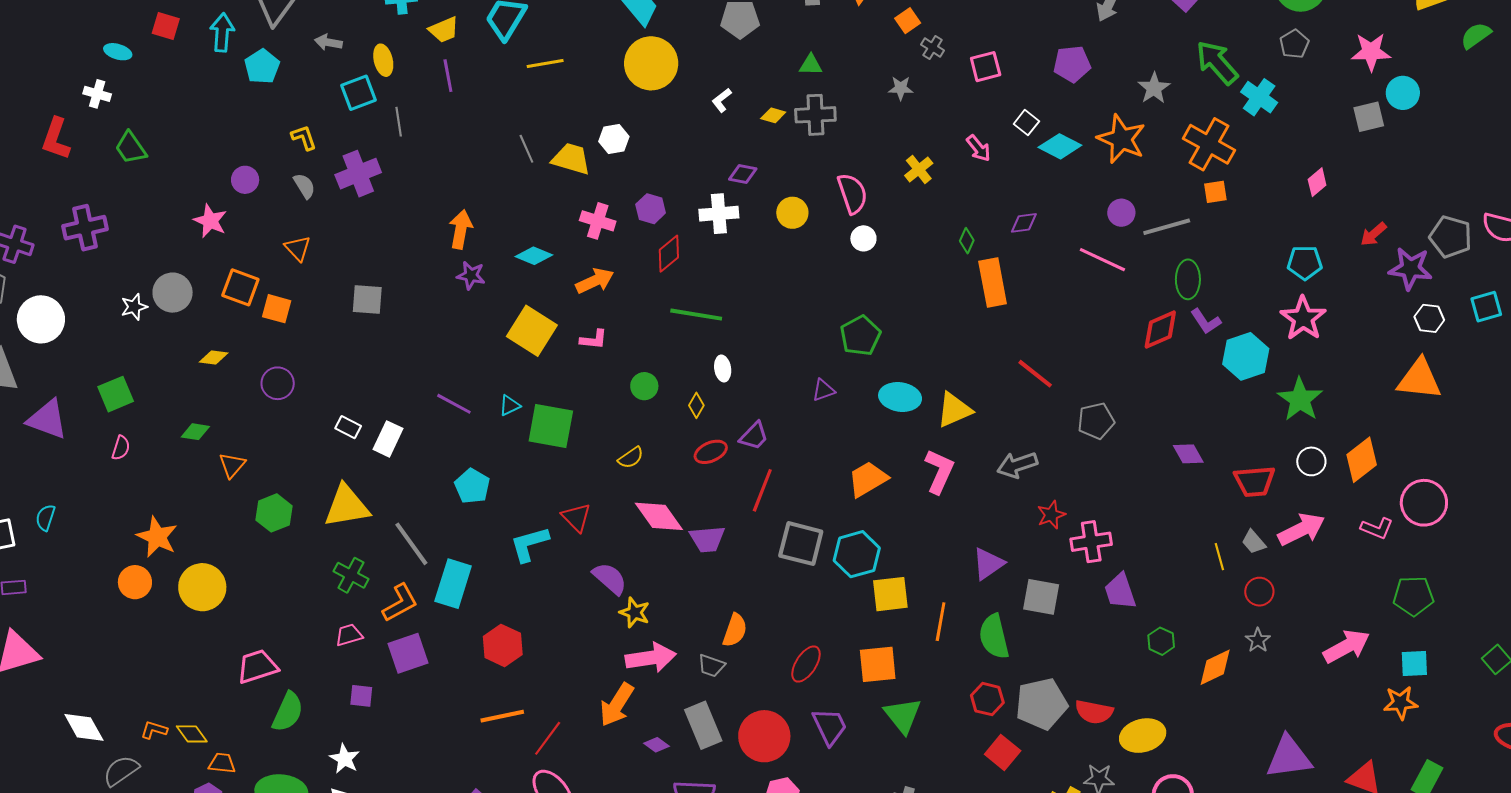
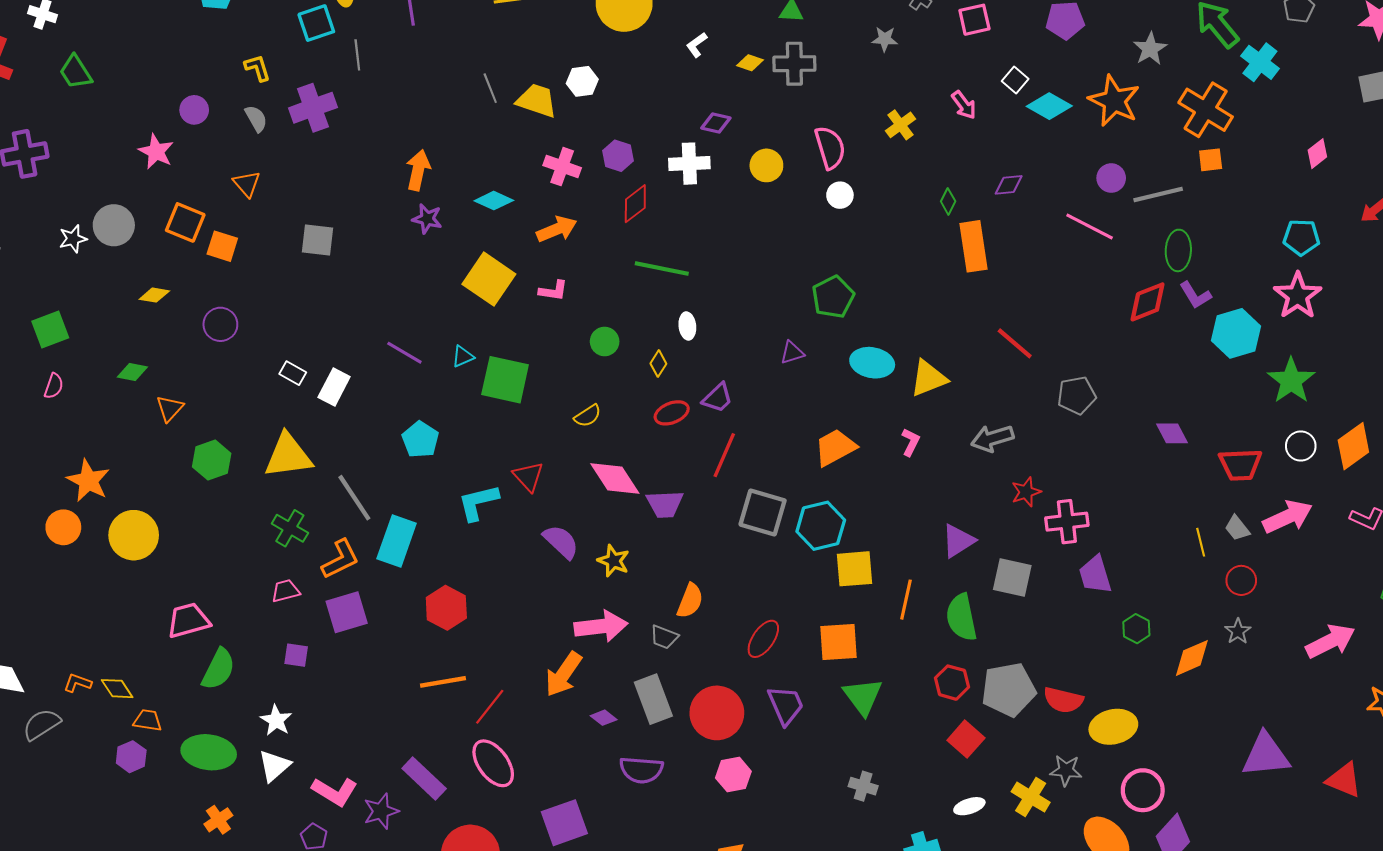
pink L-shape: (939, 471) -> (911, 442), size x0.6
yellow star: (635, 613) -> (613, 561), moved

